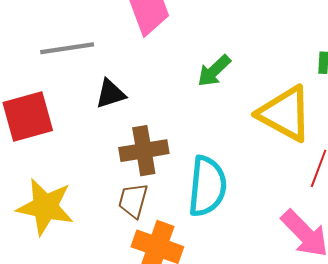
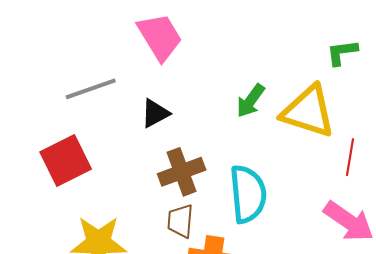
green arrow: (214, 71) -> (251, 101), moved
black triangle: (110, 94) -> (155, 113), moved

